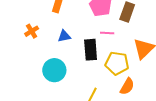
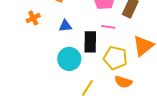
cyan circle: (54, 70) -> (69, 59), moved
orange semicircle: (127, 86) -> (123, 82), turned 72

